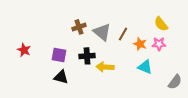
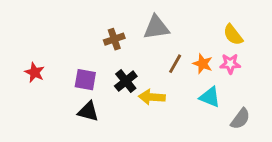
gray triangle: (102, 32) -> (156, 28), moved, turned -48
brown line: (123, 34) -> (175, 64), moved
black cross: (87, 56) -> (126, 81), turned -35
gray semicircle: (175, 82) -> (240, 119), moved

